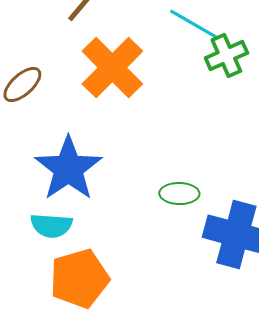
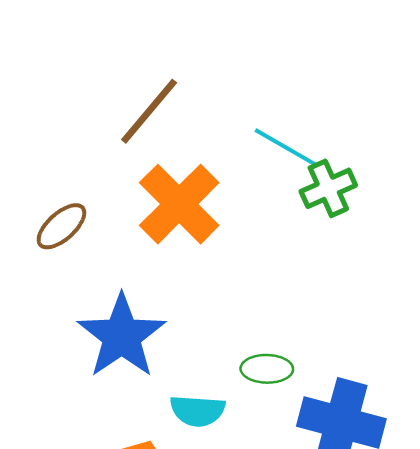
cyan semicircle: (51, 226) -> (197, 411), moved

